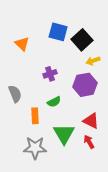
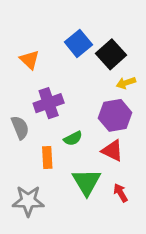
blue square: (58, 32) -> (78, 43), turned 36
purple cross: (50, 74) -> (49, 103), moved, size x1.5
red triangle: (91, 121) -> (112, 151), moved
gray star: (35, 148) -> (28, 201), moved

